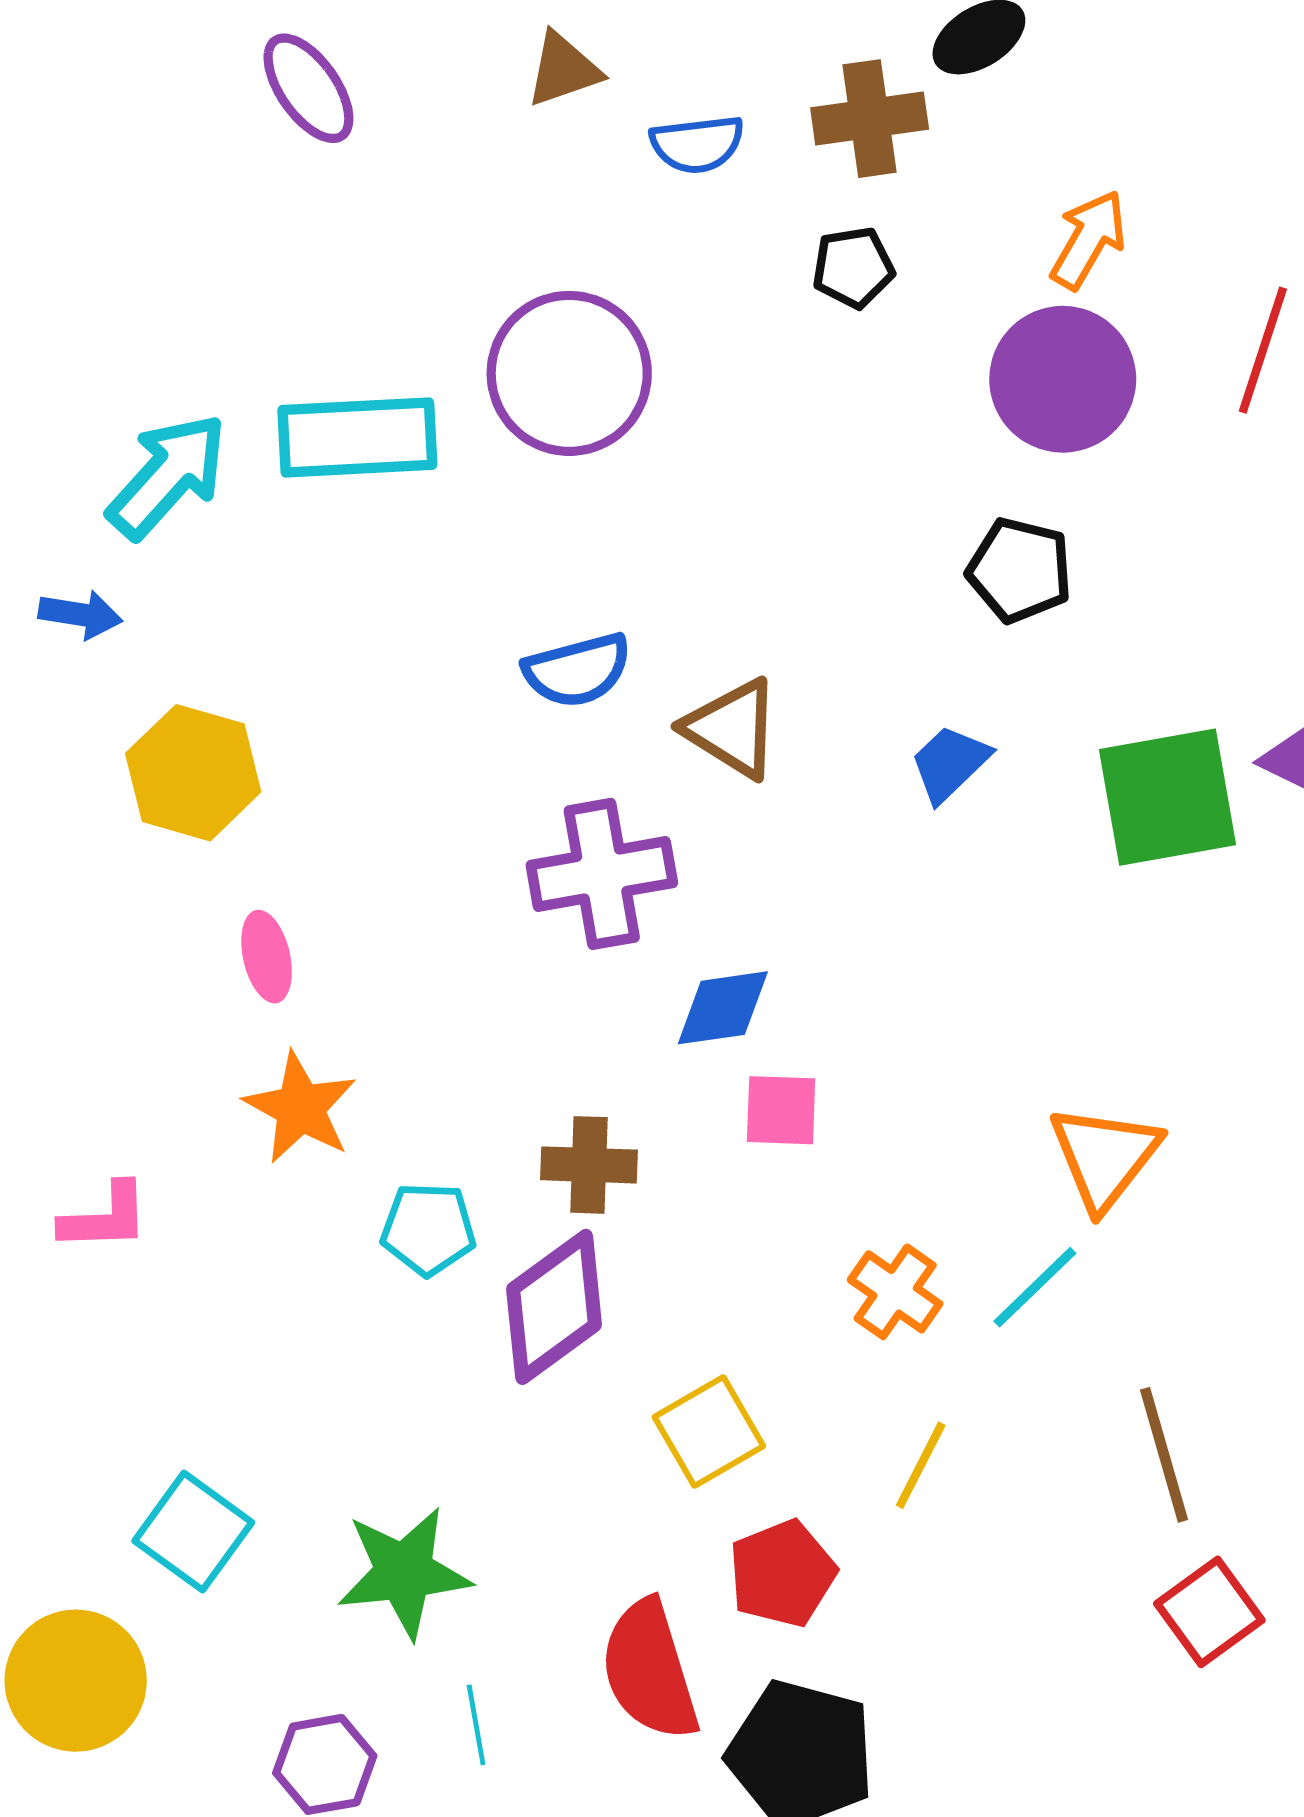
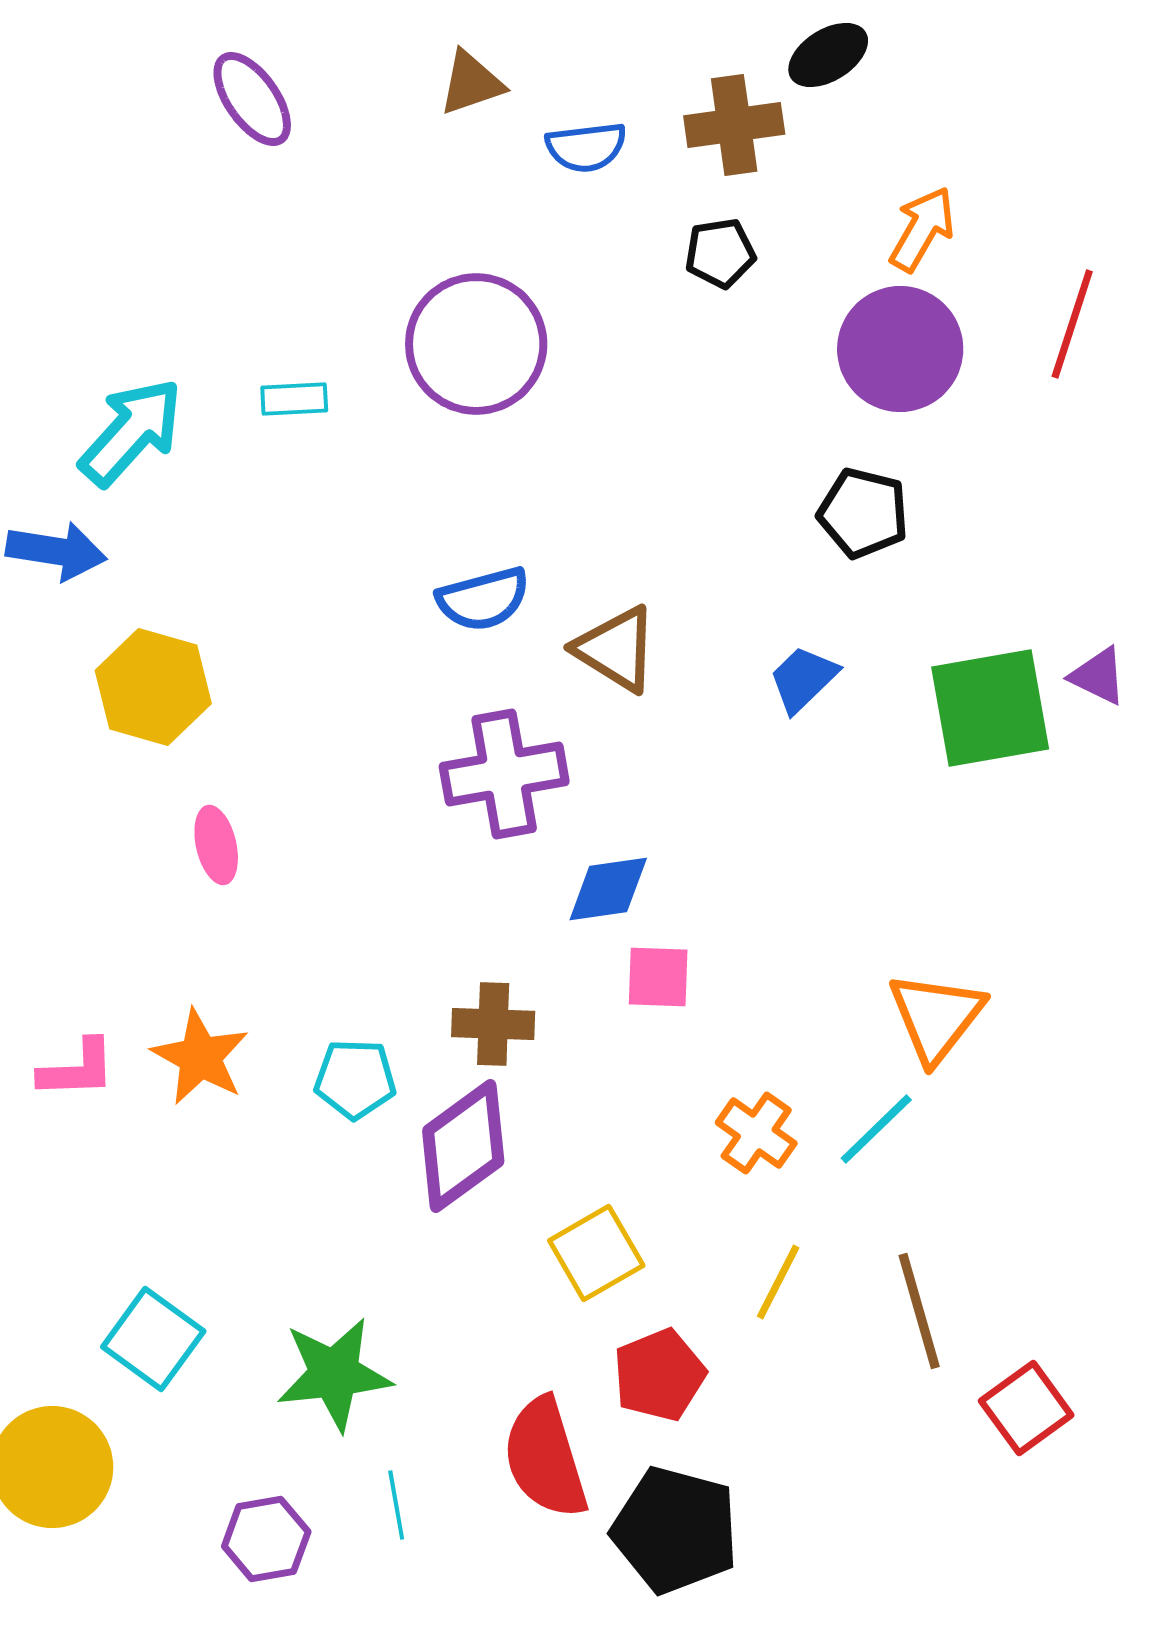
cyan rectangle: (357, 437) -> (294, 399), size x0.5
blue arrow: (80, 614) -> (56, 551), size x1.4
orange star: (300, 1108) -> (200, 1057), moved
brown line: (1164, 1455) -> (919, 1311), moved

